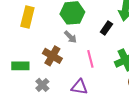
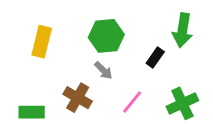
pink line: (90, 59) -> (132, 102), turned 54

